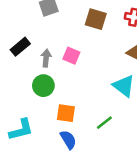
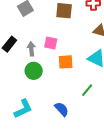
orange square: (66, 113) -> (66, 62), moved

